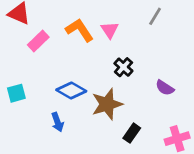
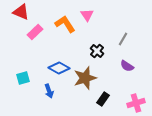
gray line: (155, 16) -> (123, 39), moved
pink triangle: (110, 30) -> (87, 15), moved
cyan square: (16, 93) -> (23, 78), moved

